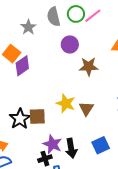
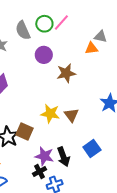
brown square: (37, 117) -> (24, 132), turned 36

